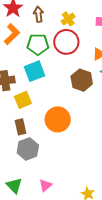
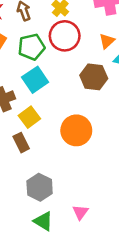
brown rectangle: (20, 127) -> (21, 143), moved
gray hexagon: (28, 149) -> (40, 187), moved

